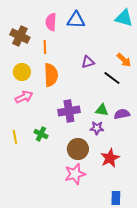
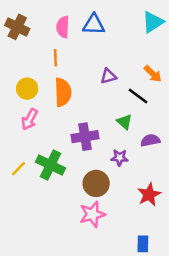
cyan triangle: (124, 18) -> (153, 22), turned -48
brown cross: (20, 36) -> (17, 27), moved
pink arrow: (24, 97) -> (30, 119), turned 144
green triangle: (102, 110) -> (124, 122), moved, turned 32
green cross: (41, 134) -> (51, 165), size x1.6
yellow line: (15, 137) -> (18, 169), turned 56
red star: (110, 158) -> (149, 195), moved

